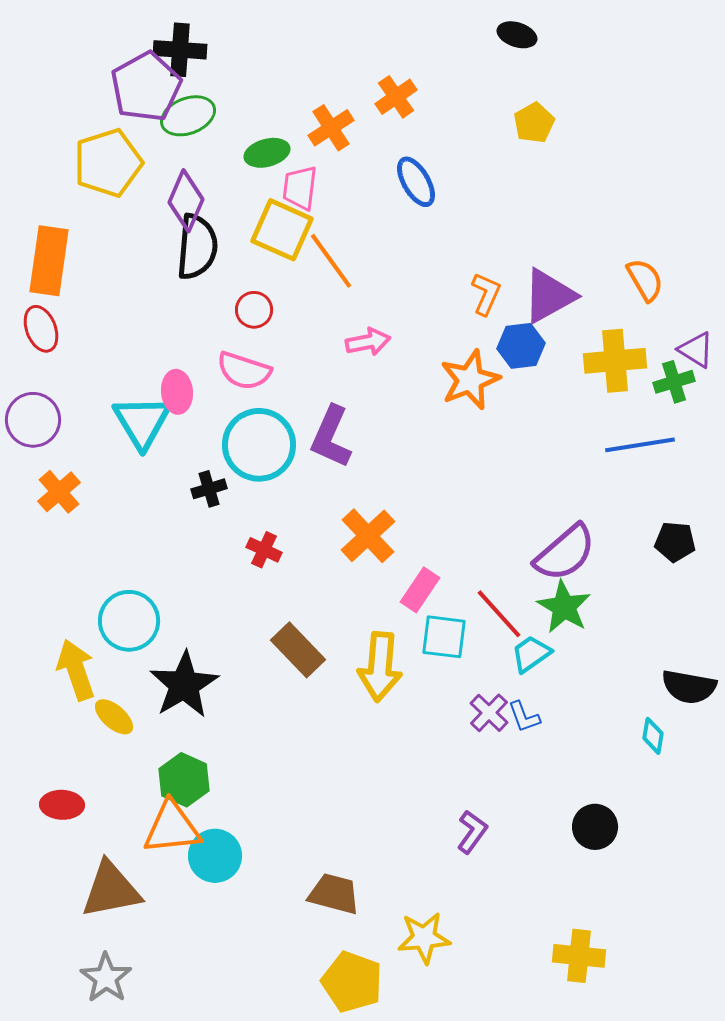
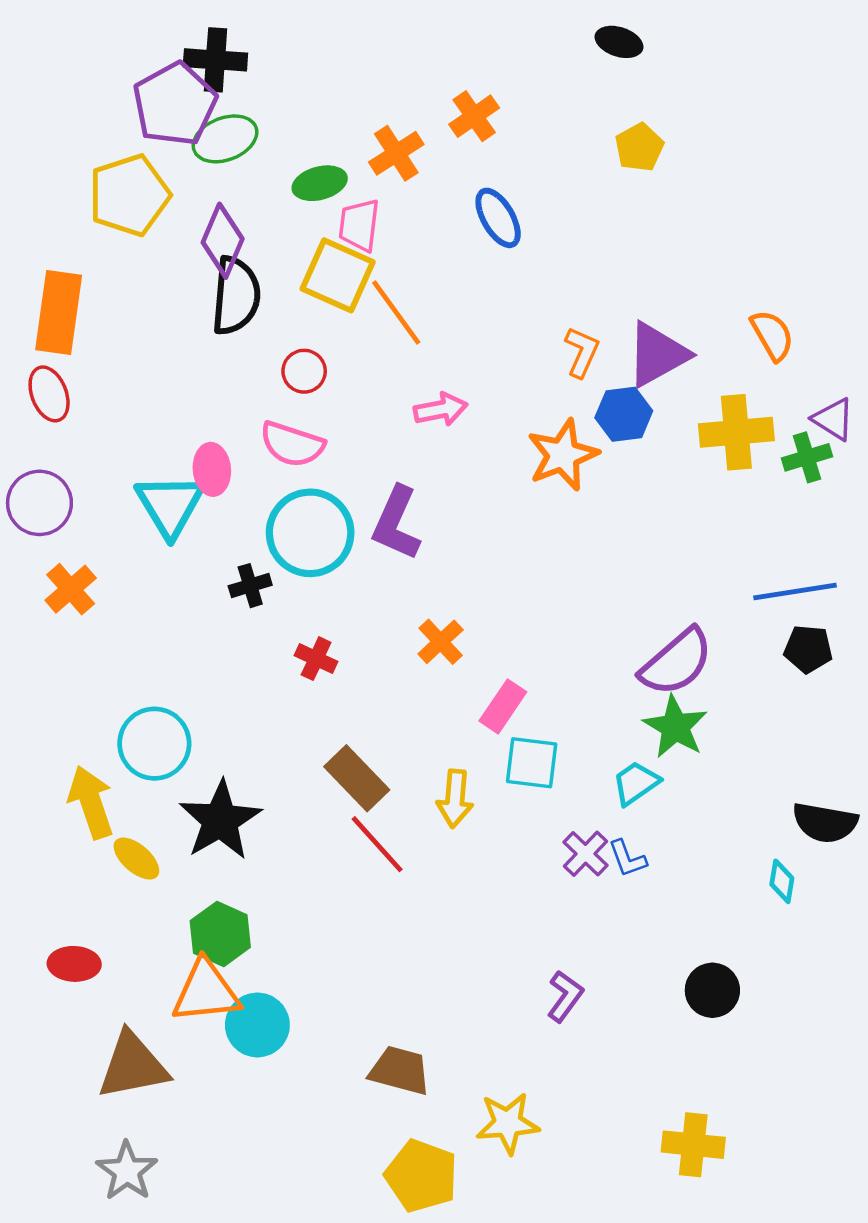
blue line: (640, 445) -> (795, 592), moved
orange cross: (368, 536) -> (441, 642), size x0.7
red line: (499, 614) -> (377, 844), moved
yellow arrow: (380, 667) -> (455, 799), size x0.7

